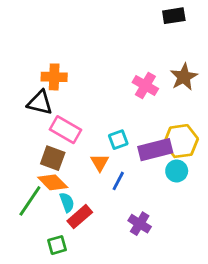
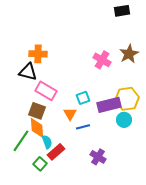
blue line: (118, 181) -> (83, 127), turned 48
orange diamond: (53, 182) -> (37, 128), turned 40
green square: (57, 245) -> (40, 164), moved, turned -32

